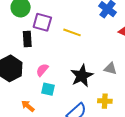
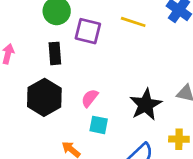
yellow line: (72, 32) -> (133, 22), moved
black rectangle: (27, 39) -> (55, 53), moved

